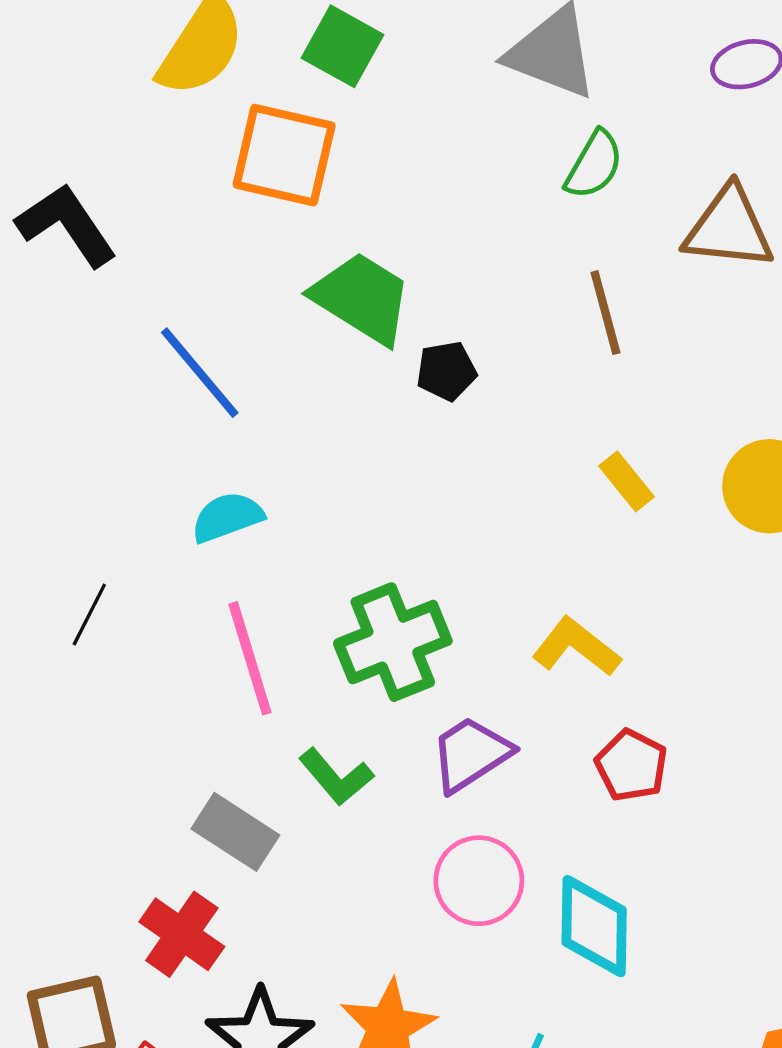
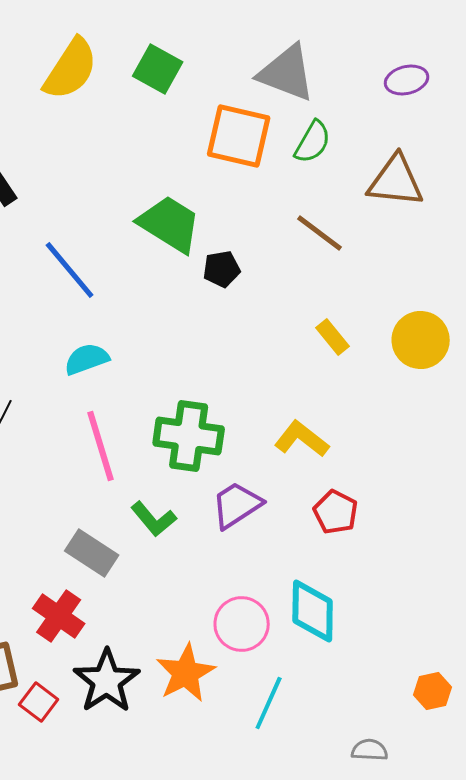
orange square: (284, 155) -> (239, 136), moved
brown line: (605, 313) -> (320, 233), turned -38
green cross: (393, 642) -> (189, 436), turned 30
pink circle: (479, 881) -> (242, 624), moved

